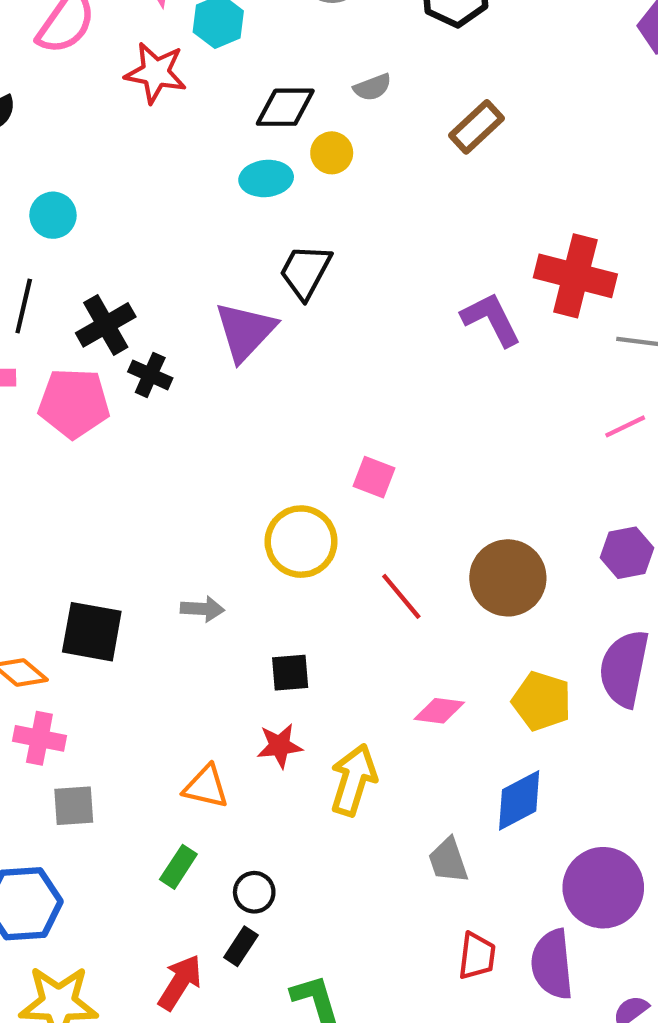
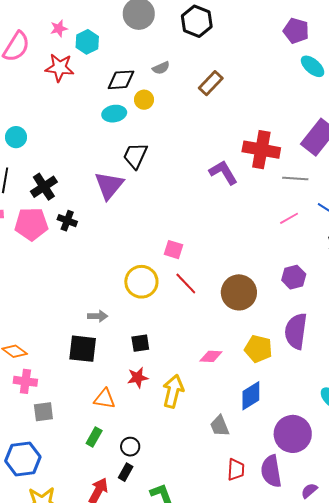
black cross: (150, 375) -> (67, 221), moved
red line: (401, 596) -> (186, 283), moved
black square: (92, 632) -> (83, 349), moved

